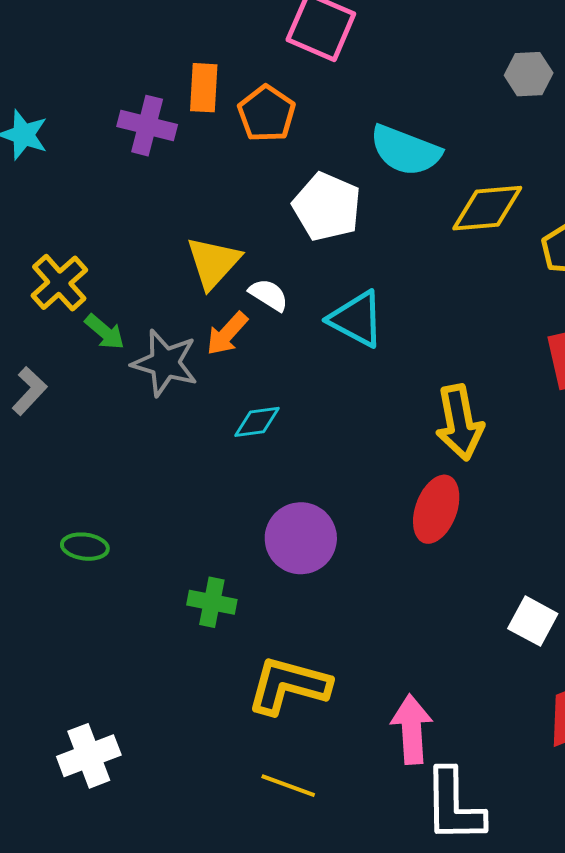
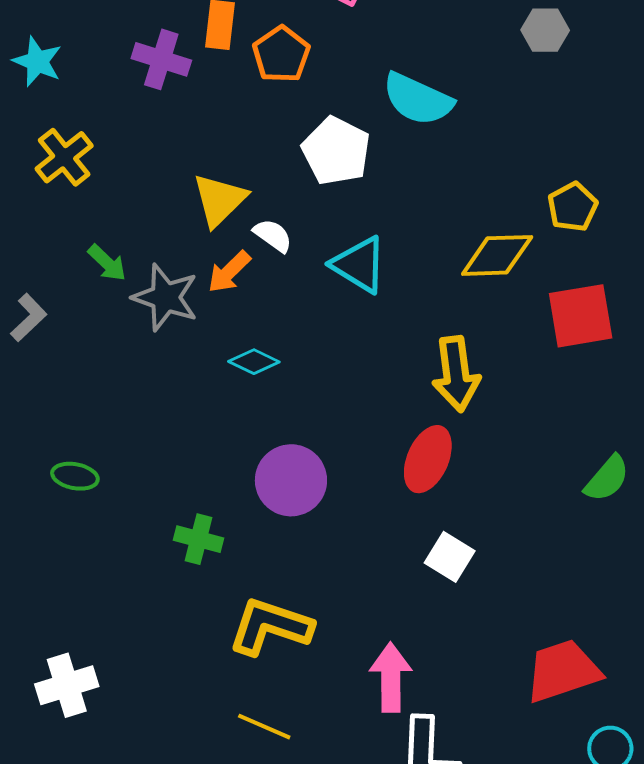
yellow diamond: (487, 208) -> (497, 255), moved
yellow cross: (59, 283) -> (64, 157), moved
cyan diamond: (257, 422) -> (254, 362), turned 30
white square: (533, 621) -> (450, 557), moved

